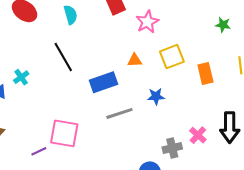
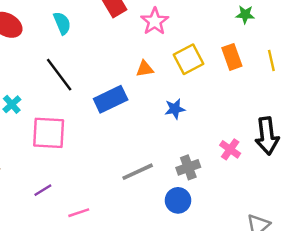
orange rectangle: (205, 74) -> (232, 57), moved
gray line: (119, 113) -> (138, 172), moved
pink square: (64, 133) -> (49, 133), moved
gray cross: (172, 148) -> (188, 167), moved

